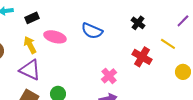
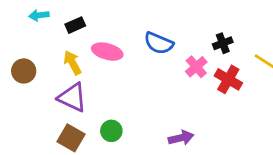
black cross: (138, 23) -> (223, 43), moved, turned 32
pink cross: (109, 76) -> (196, 67), moved

